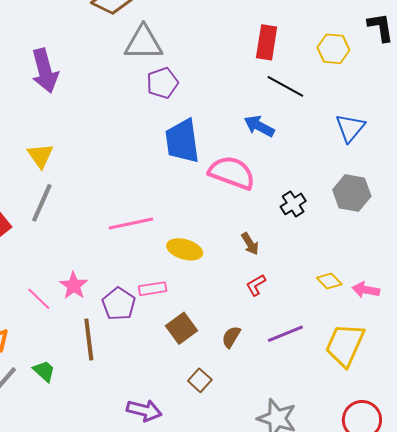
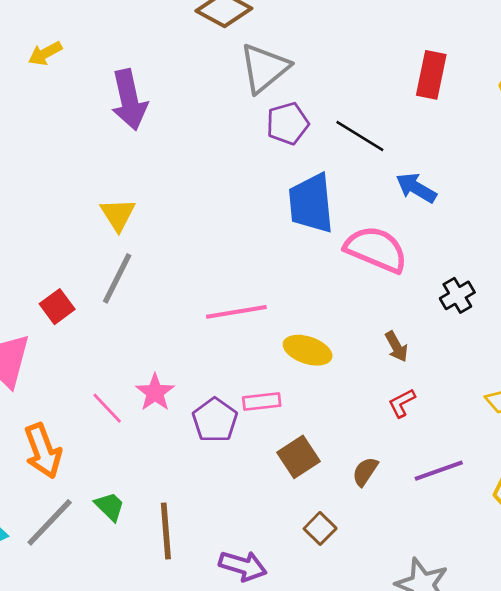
gray triangle: (143, 43) -> (264, 68), turned -42
black line: (285, 86) -> (360, 136), moved
brown line: (89, 339) -> (166, 531), moved

